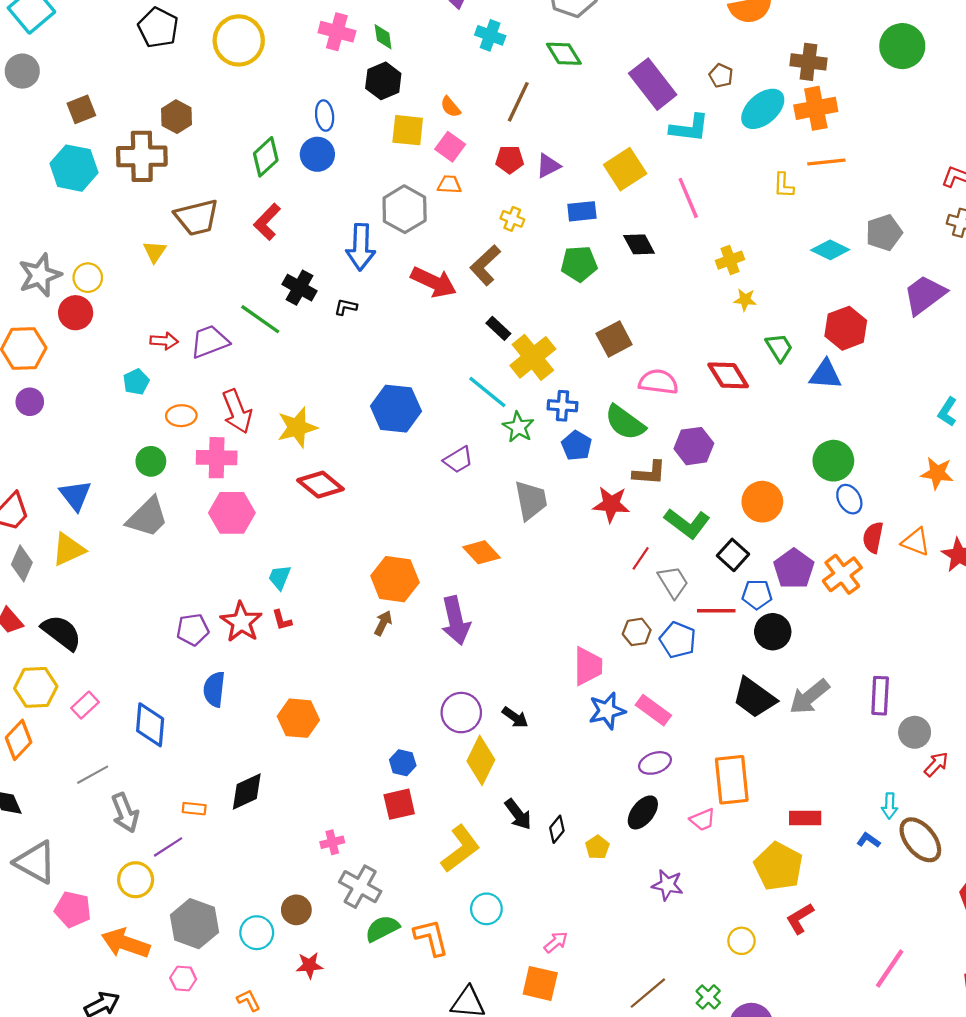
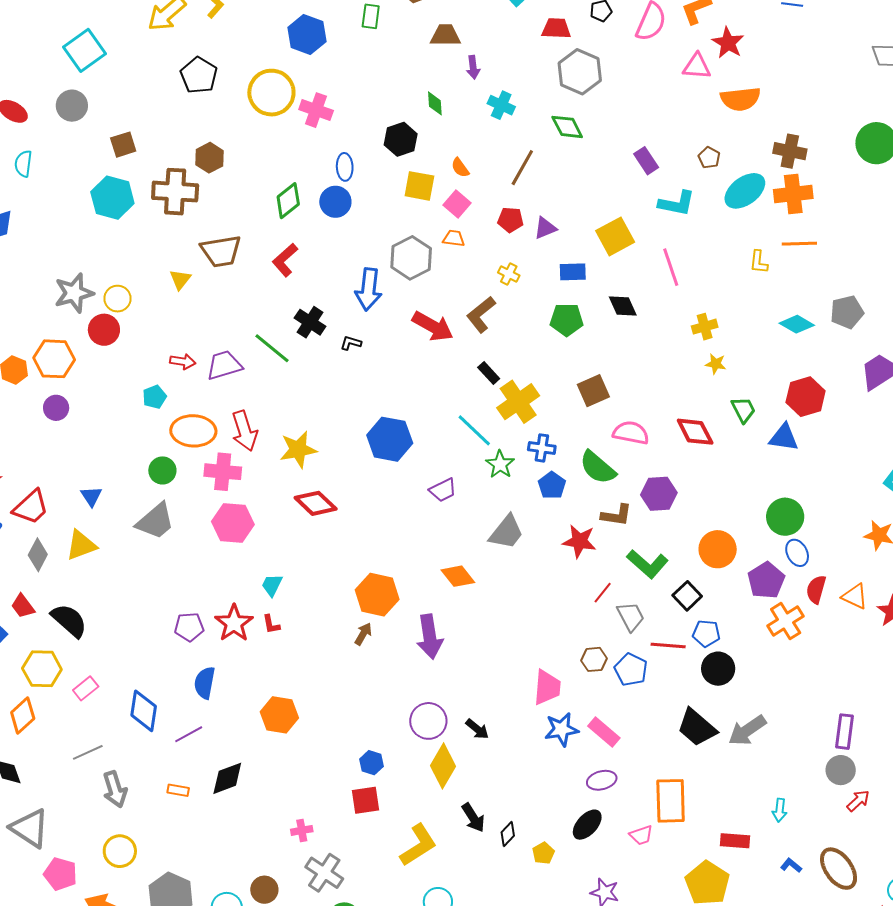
pink cross: (337, 32) -> (316, 110), moved
green diamond: (383, 37) -> (435, 103), moved
purple rectangle: (653, 84) -> (646, 161), size x0.6
orange ellipse: (181, 416) -> (193, 431), size x1.6
blue triangle: (75, 495) -> (91, 496), size x0.7
gray trapezoid: (531, 500) -> (506, 532), turned 45
purple pentagon: (794, 569) -> (766, 580), moved
purple rectangle: (880, 696) -> (845, 732), moved
cyan arrow: (890, 806) -> (780, 810), moved
purple line: (168, 847) -> (189, 734), moved

